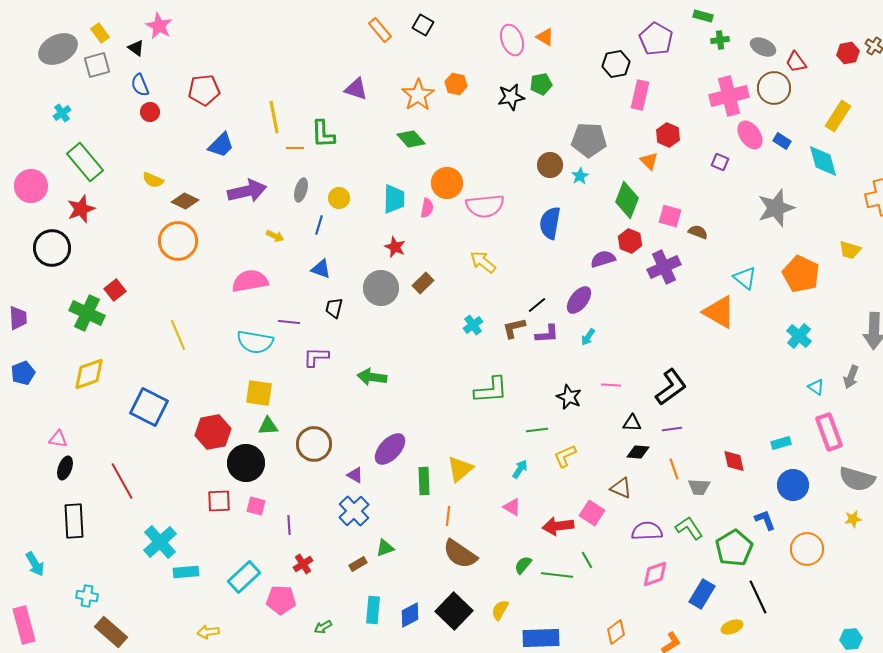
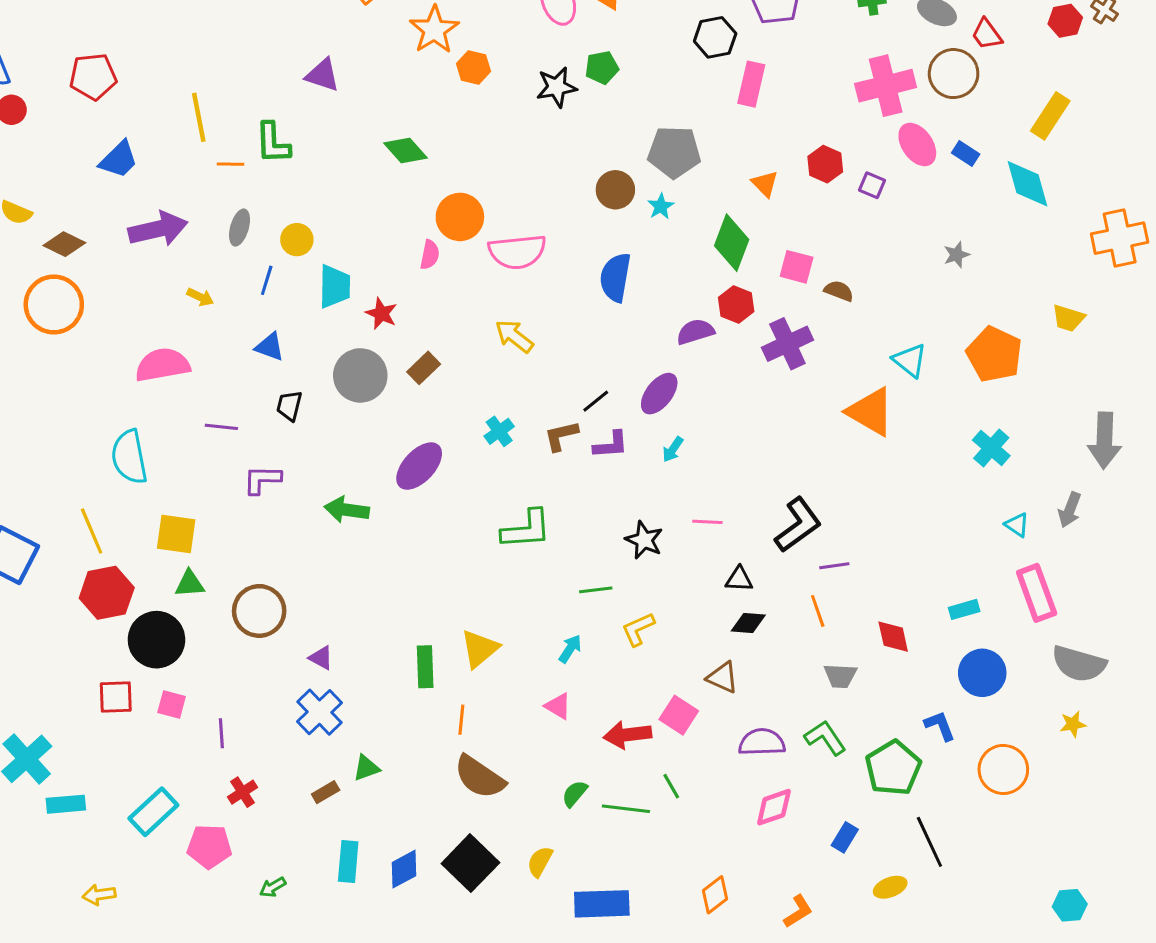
orange star: (418, 95) -> (434, 30), moved
red hexagon: (668, 135) -> (825, 164), moved
cyan trapezoid: (394, 199) -> (335, 286), moved
gray star: (776, 208) -> (957, 255), size x0.5
yellow line: (178, 335) -> (92, 531), moved
cyan semicircle: (255, 342) -> (129, 457), moved, turned 69
purple line: (672, 429) -> (834, 566), moved
purple ellipse: (390, 449) -> (419, 466), moved
orange line: (674, 469) -> (818, 611), moved
blue rectangle: (702, 594) -> (845, 837), size x0.7

